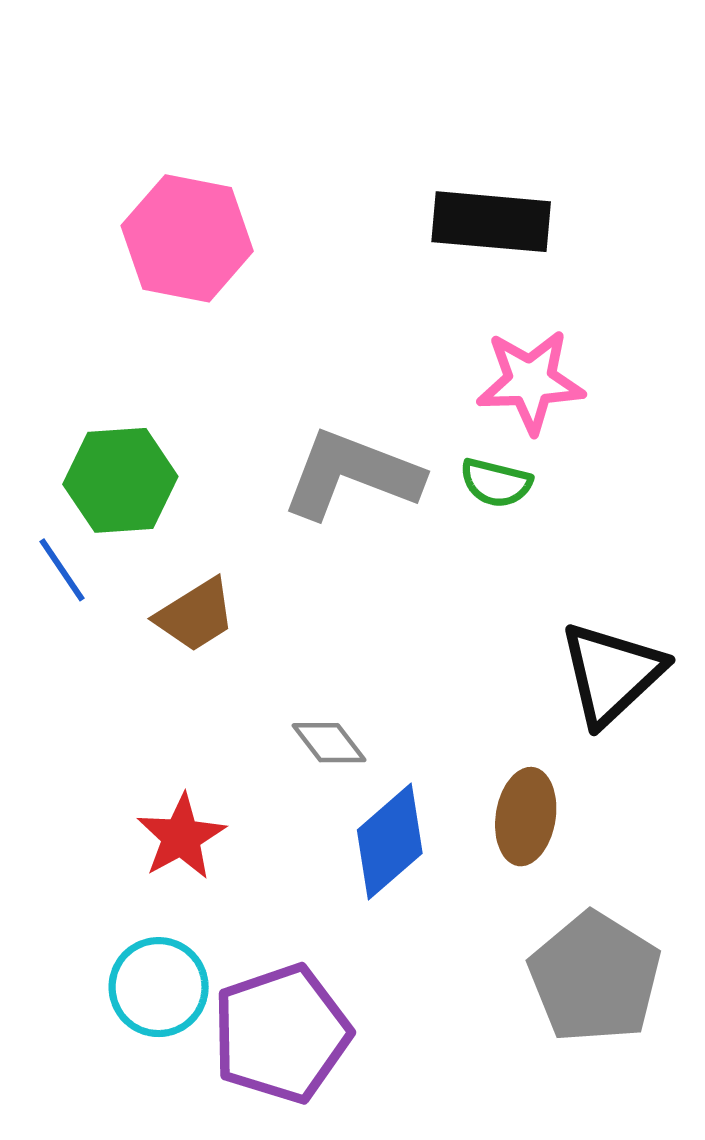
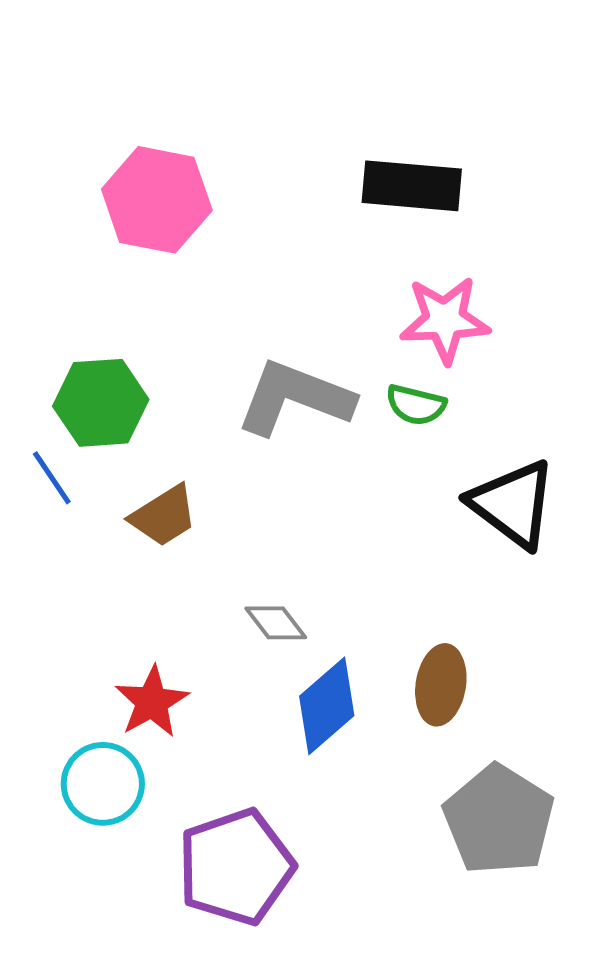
black triangle: (612, 674) -> (513, 504), moved, turned -40
cyan circle: (159, 987) -> (103, 784), moved

